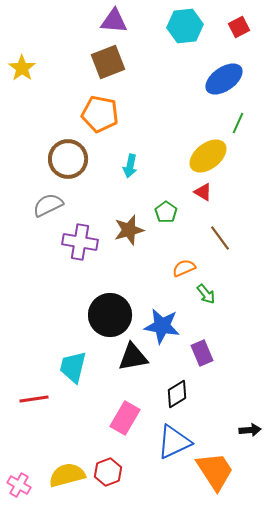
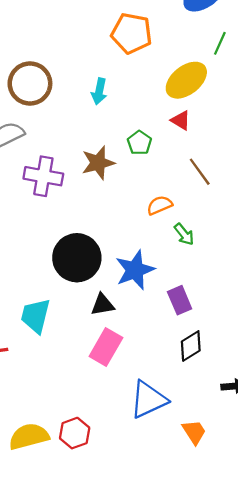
orange pentagon: (100, 114) -> (132, 33), moved
blue star: (162, 326) -> (135, 270), turned -30
black triangle: (133, 357) -> (103, 305), size x0.7
black diamond: (177, 394) -> (191, 346), moved
pink rectangle: (125, 418) -> (106, 347), moved
orange trapezoid: (215, 471) -> (194, 432), size x0.6

